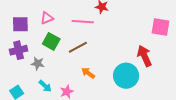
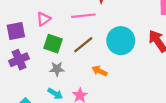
gray star: (38, 64) -> (57, 69), moved
cyan circle: (126, 76) -> (121, 41), moved

